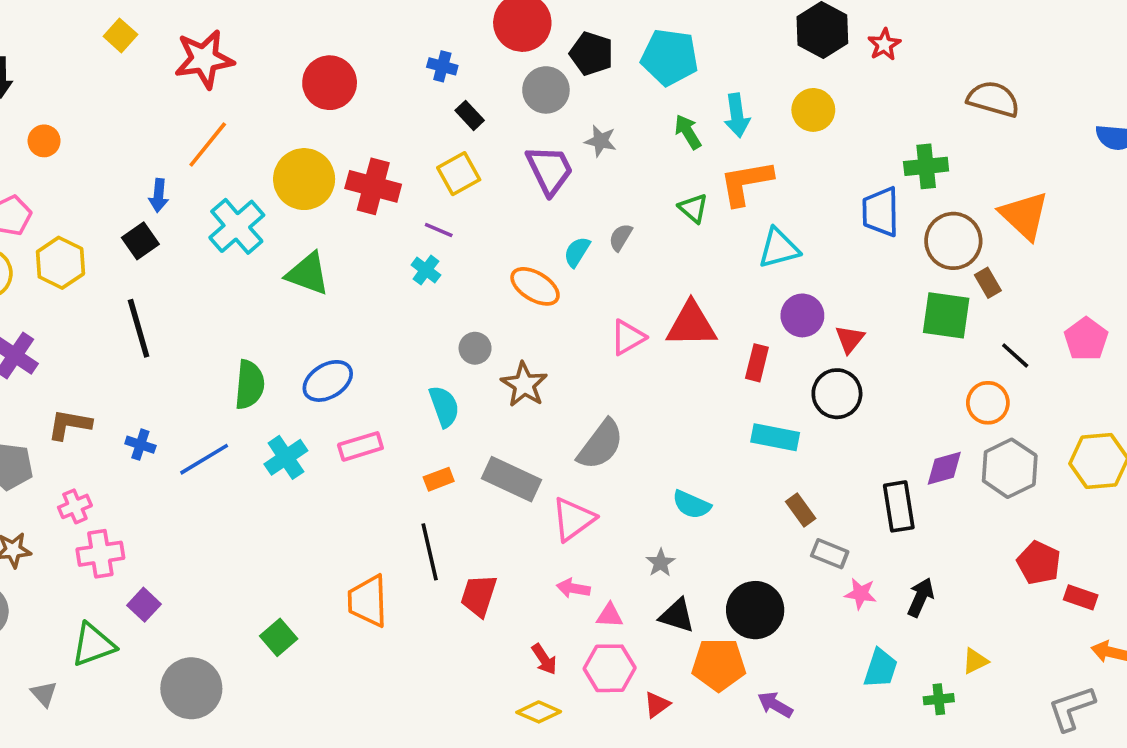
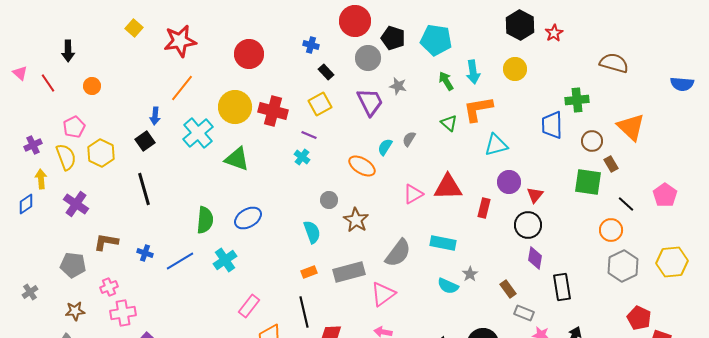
brown circle: (953, 241) -> (592, 141), size x0.7
cyan rectangle: (775, 437) -> (443, 243), moved
pink rectangle: (360, 446) -> (249, 306), moved, turned -35
purple diamond: (944, 468) -> (535, 258), moved, turned -65
gray rectangle: (511, 479) -> (349, 272), turned -40
gray star: (661, 563) -> (470, 274), moved

